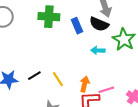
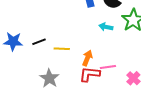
yellow line: (58, 79) -> (62, 49), turned -63

